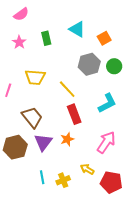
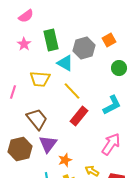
cyan triangle: (77, 29) -> (65, 63), moved
green rectangle: (46, 38) -> (51, 40), size x1.5
gray hexagon: (89, 64) -> (84, 48), moved
red rectangle: (74, 114) -> (79, 116), turned 60
orange star: (67, 139) -> (65, 160), moved

